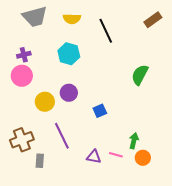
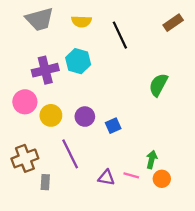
purple cross: (24, 55) -> (45, 70), moved, size x1.6
pink circle: (22, 76) -> (25, 102), moved
purple circle: (69, 93) -> (85, 117), moved

